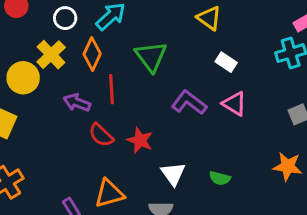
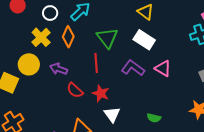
white rectangle: (226, 62) -> (144, 40), moved, size x1.5
yellow circle: (23, 78) -> (29, 64), moved
red line: (111, 89) -> (96, 63), moved
white triangle: (173, 174) -> (112, 114), moved

